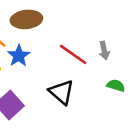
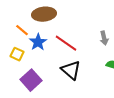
red line: (73, 54) -> (66, 43), moved

